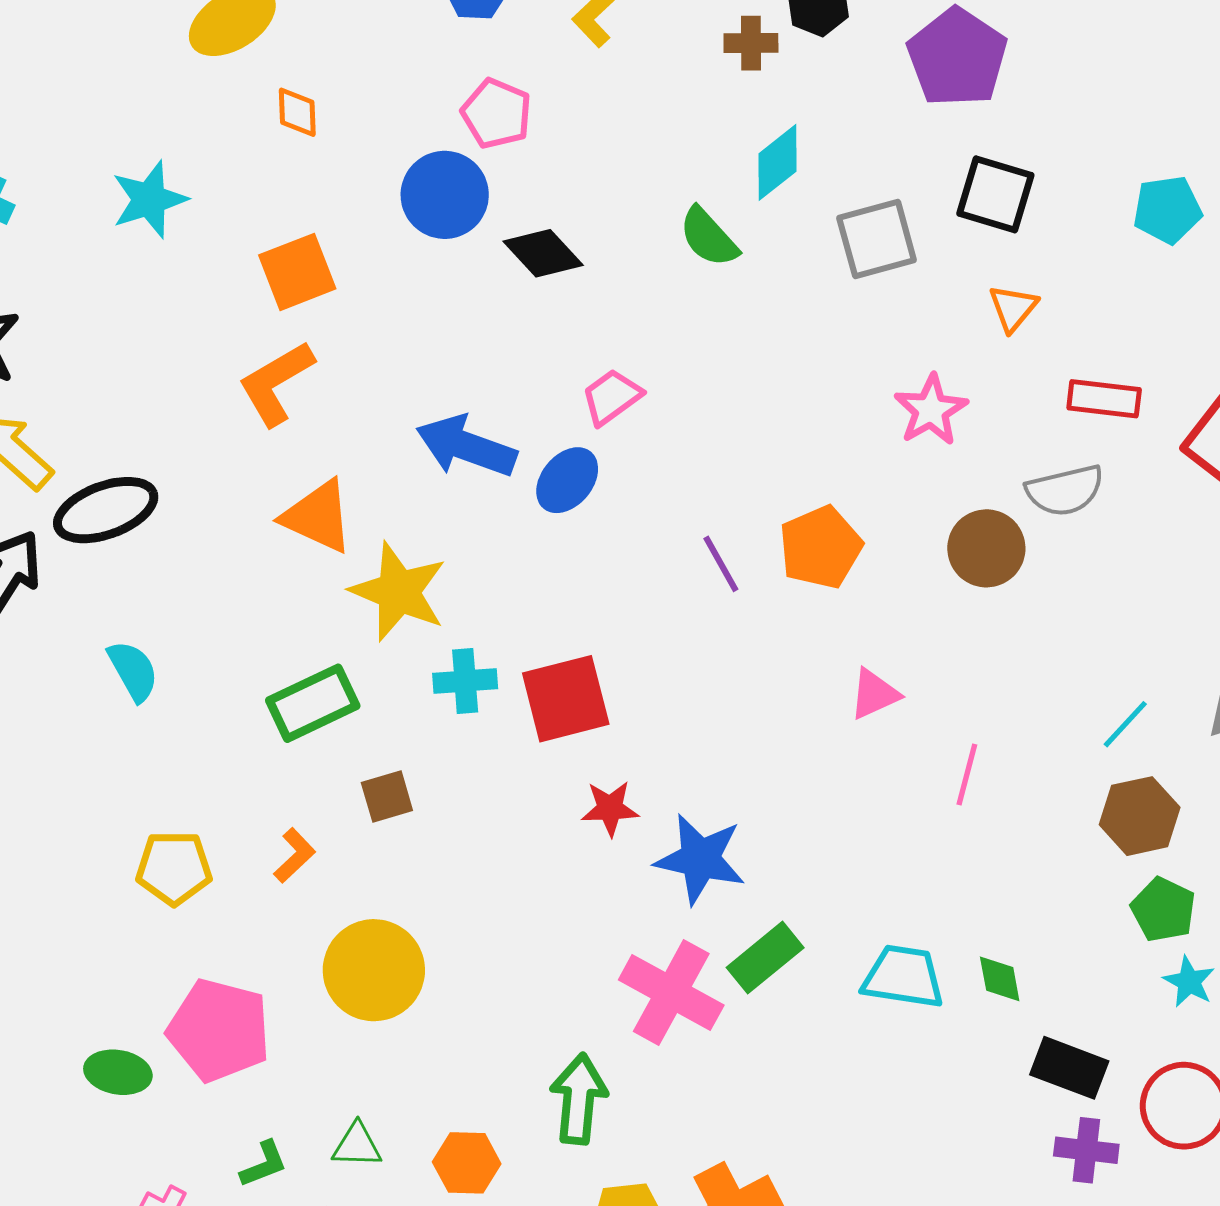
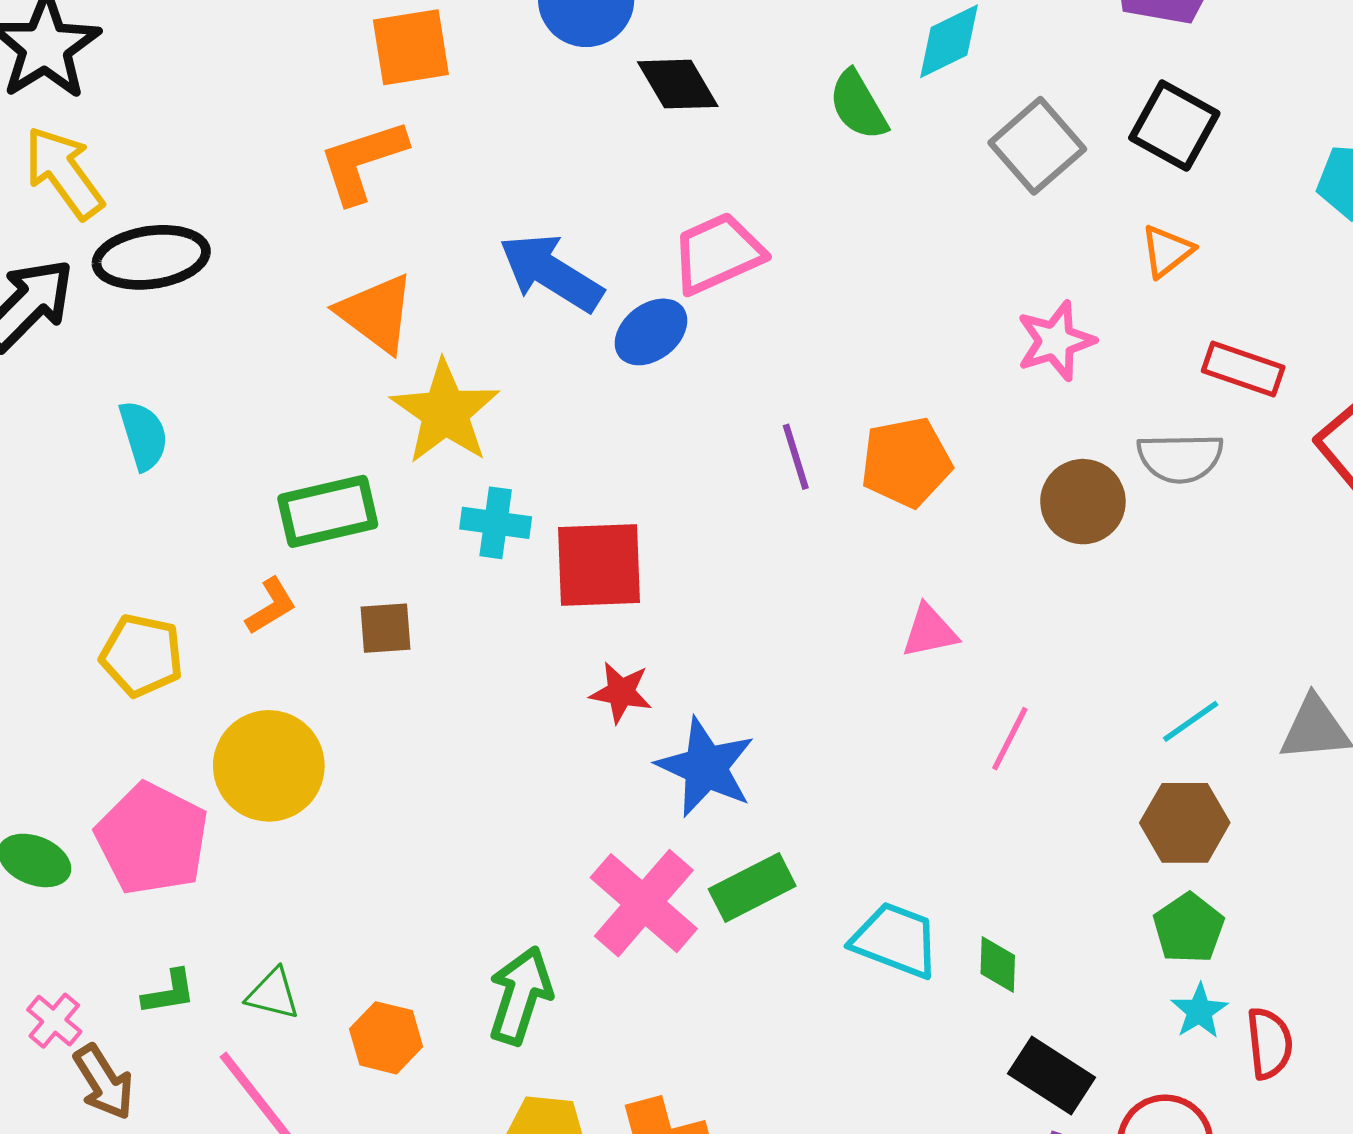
gray square: (877, 239) -> (1037, 146), turned -38
pink trapezoid: (612, 397) -> (718, 253), size x1.4
orange L-shape: (294, 855) -> (271, 606), moved
yellow circle: (374, 970) -> (269, 766), moved

